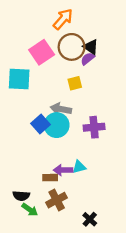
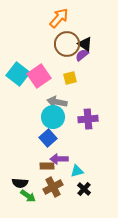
pink square: (42, 52) -> (39, 76), moved
cyan square: (19, 79) -> (18, 74), turned 35
blue square: (41, 124) -> (48, 138), moved
cyan triangle: (79, 167) -> (77, 171), moved
black cross: (90, 219) -> (84, 189), moved

